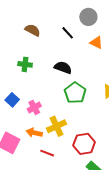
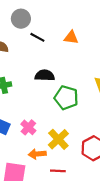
gray circle: (88, 17) -> (21, 19), moved

